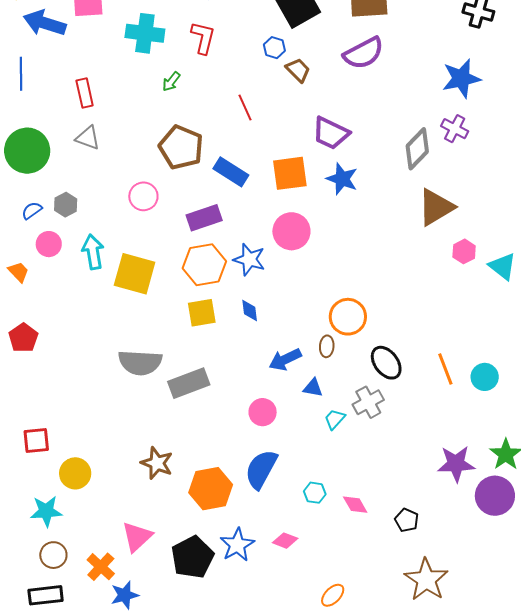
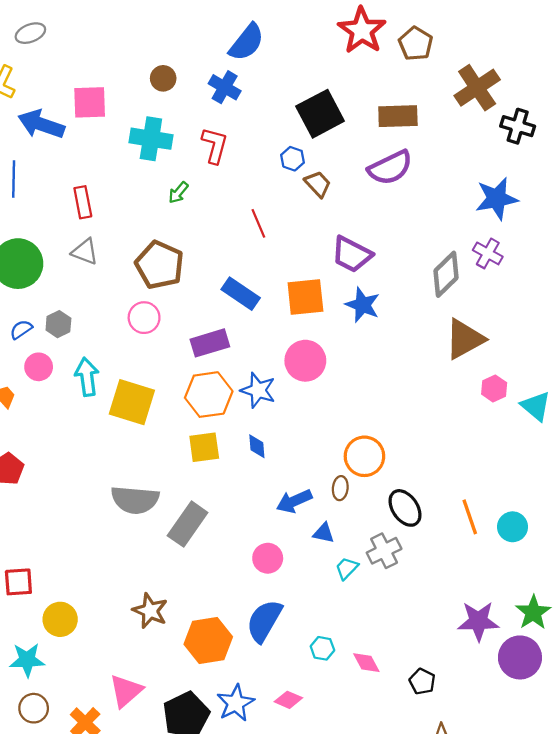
brown pentagon: (181, 147) -> (160, 265), moved
gray rectangle: (189, 383) -> (188, 524), turned -36

